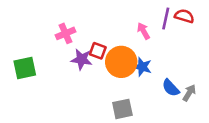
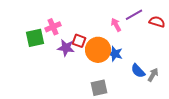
red semicircle: (184, 16) -> (157, 22), moved
purple line: (166, 19) -> (134, 15), turned 48
green square: (25, 68) -> (35, 38), moved

